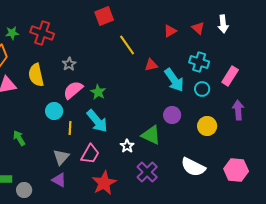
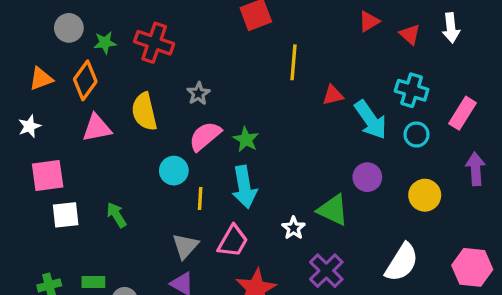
red triangle: (170, 31) -> (369, 21), moved
yellow line: (127, 45) -> (294, 62), turned 40
cyan arrow: (97, 121) -> (244, 187), turned 30
white semicircle: (193, 167) -> (402, 262), turned -85

